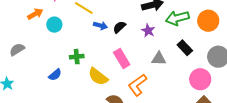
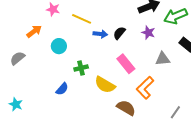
cyan circle: (54, 25) -> (59, 46), moved
gray semicircle: (17, 49) -> (17, 58), moved

